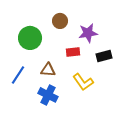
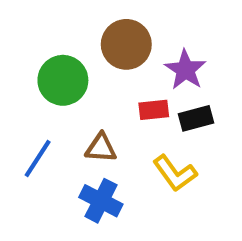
brown circle: (60, 21) -> (126, 44), size x1.5
purple star: (88, 33) -> (185, 70), turned -30
black rectangle: (104, 56) -> (196, 118), moved

